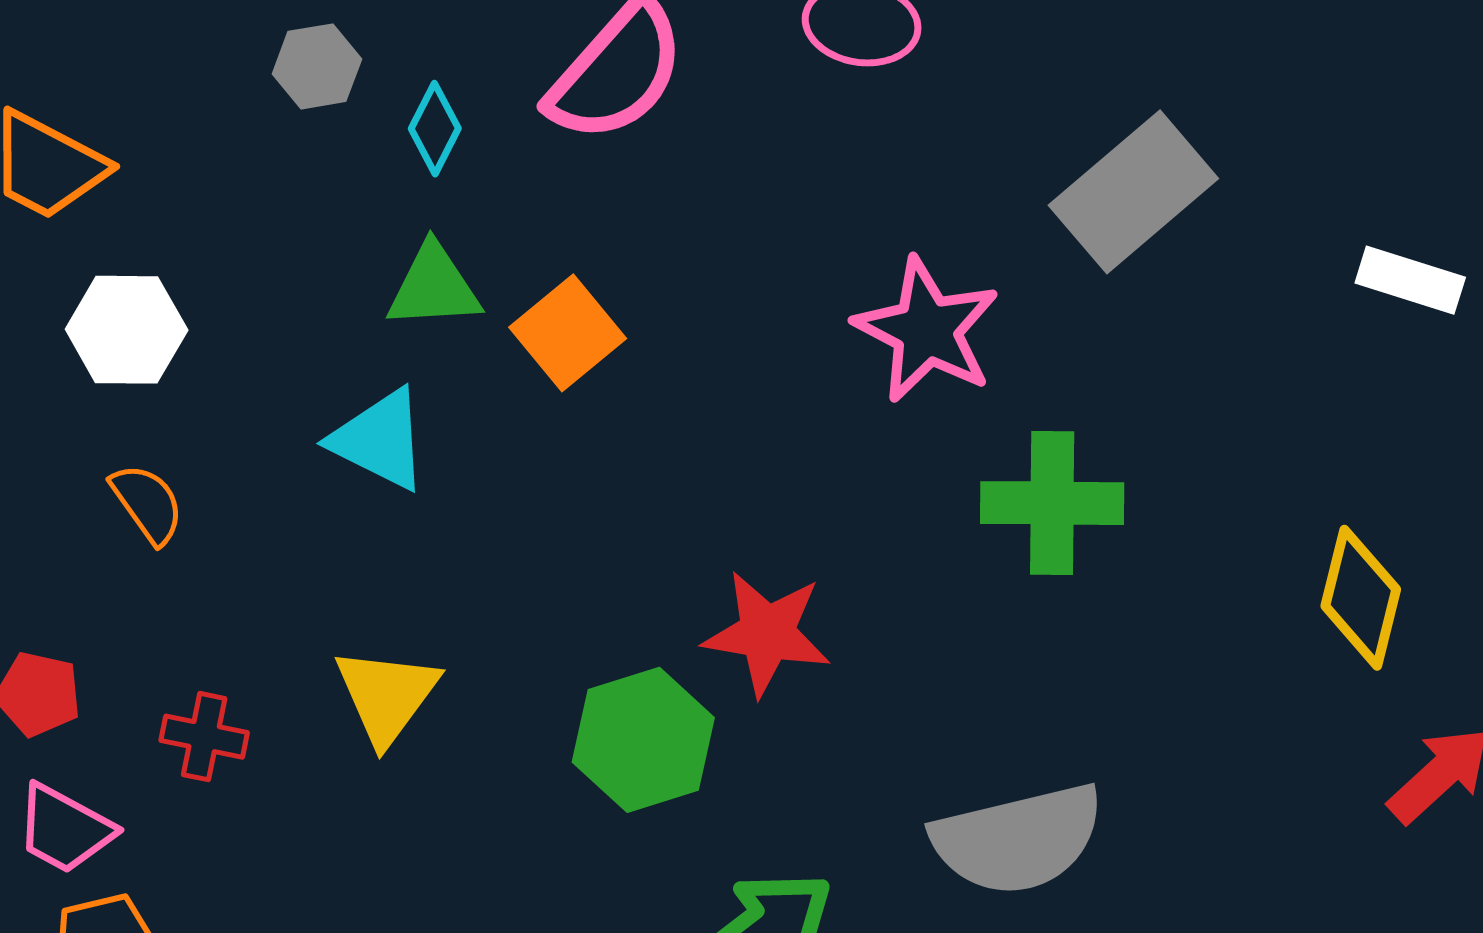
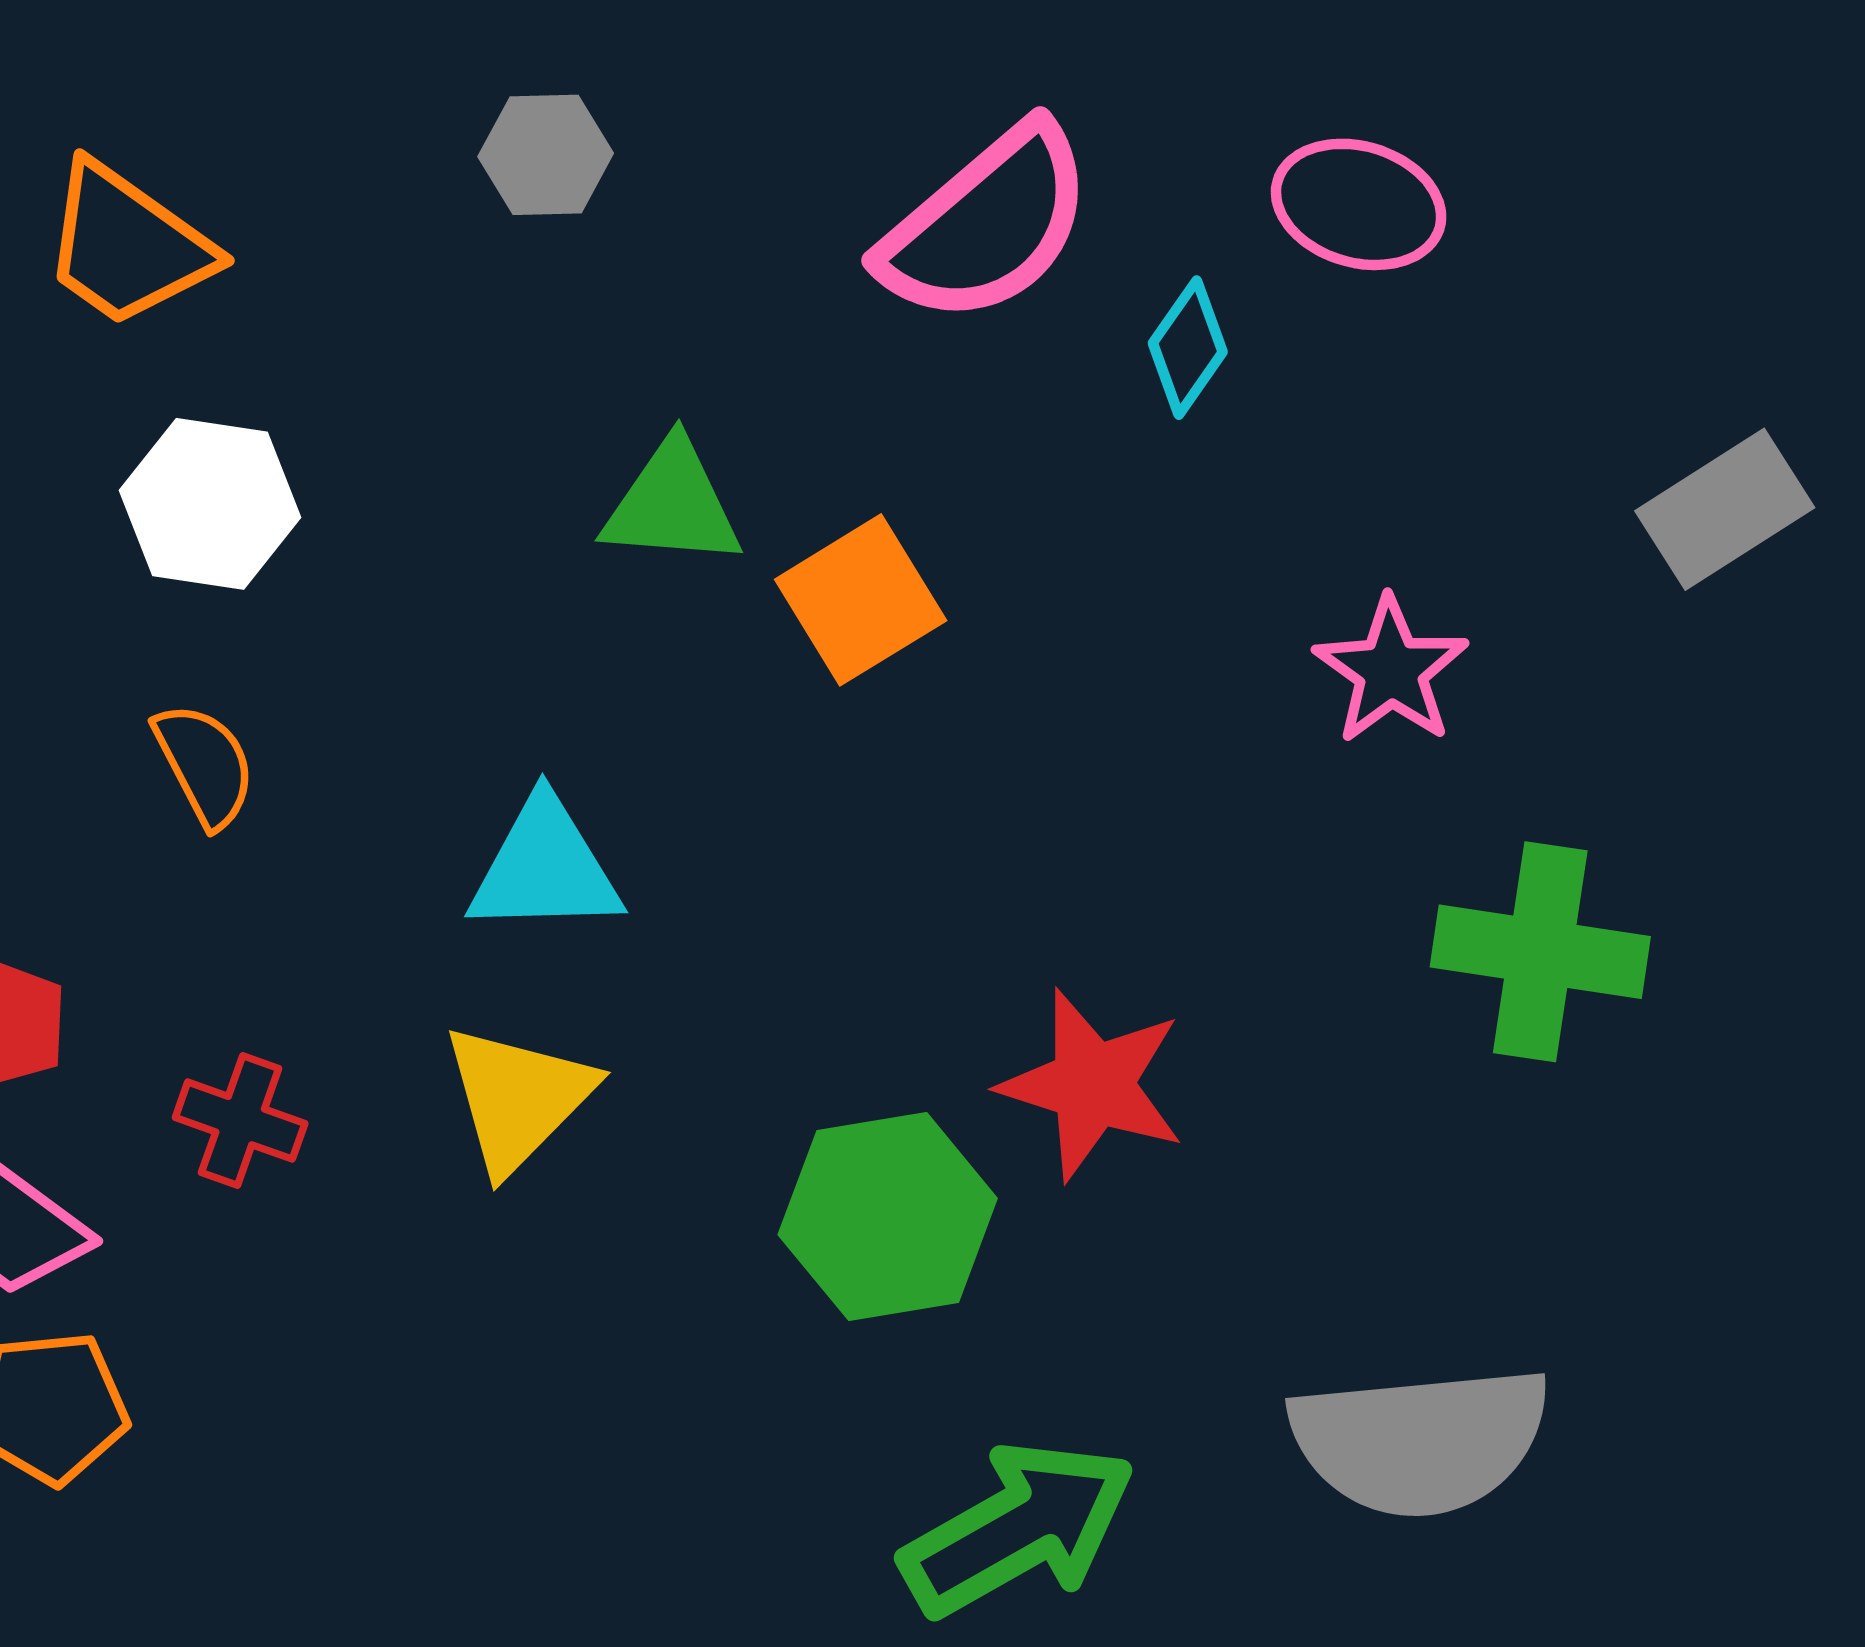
cyan diamond: (435, 129) -> (1188, 348), moved
gray rectangle: (1133, 192) -> (1725, 509), size x0.7
pink star: (927, 330) -> (1391, 671), size x0.7
cyan triangle: (380, 440) -> (545, 868), moved, turned -36

